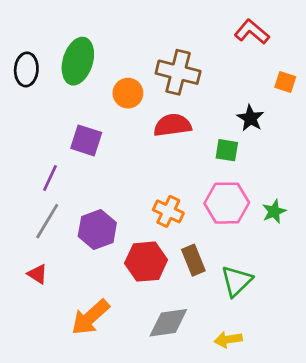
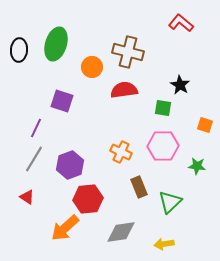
orange square: (285, 82) -> (205, 125), moved
green star: (274, 211) -> (197, 166), moved, turned 30
red hexagon: (146, 262) -> (88, 199), moved

